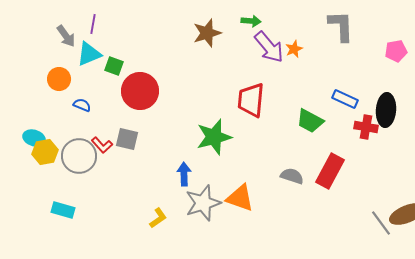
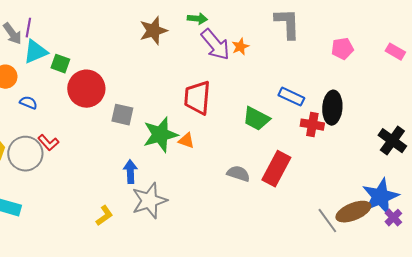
purple line: (93, 24) -> (28, 28), moved
gray square: (127, 139) -> (122, 115), moved
orange triangle: (240, 198) -> (186, 141), moved, size x0.6

